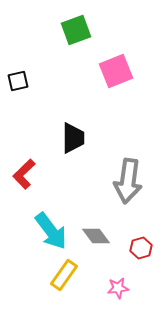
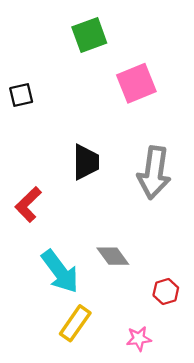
gray arrow: (128, 181) -> (154, 173), moved
gray diamond: (96, 236) -> (113, 256), moved

